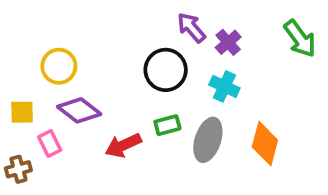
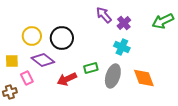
green arrow: (300, 39) -> (163, 21), turned 100
black circle: (166, 70) -> (62, 38), moved
orange diamond: (265, 144) -> (144, 78), turned -35

